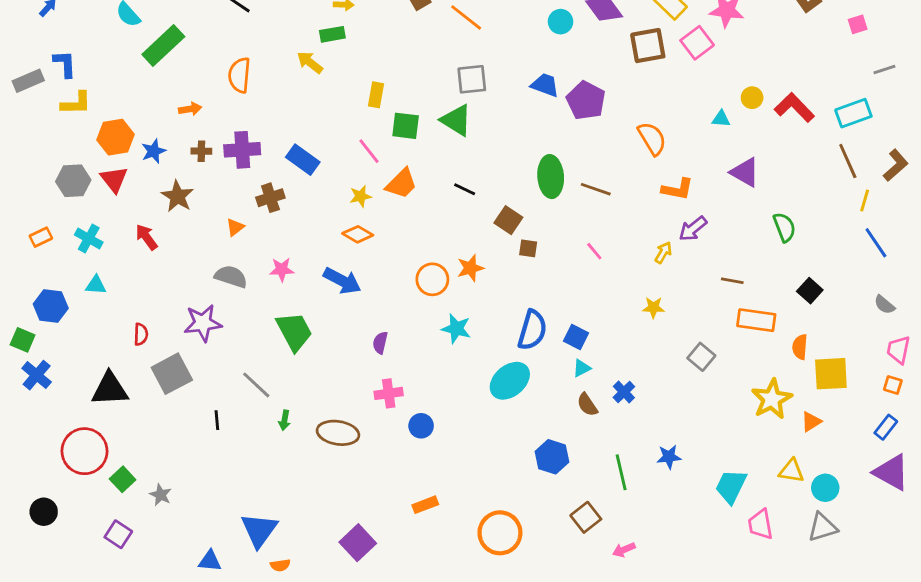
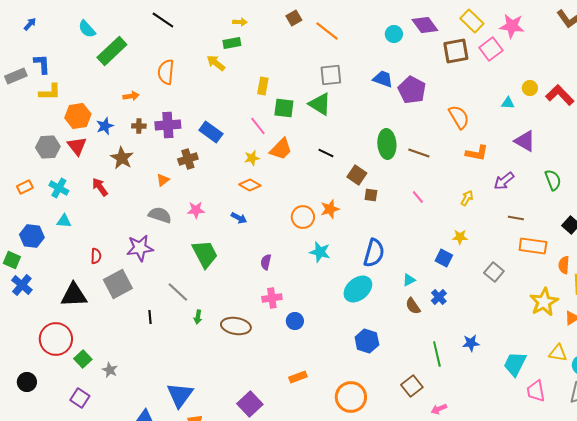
purple arrow: (693, 229) -> (504, 181), moved
blue arrow: (342, 281) -> (239, 218), size x0.6
blue square: (576, 337) -> (444, 258), moved
blue hexagon: (552, 457) -> (367, 341), moved

